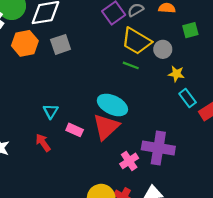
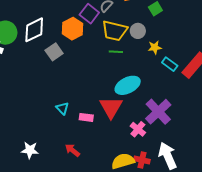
orange hexagon: (25, 43) -> (73, 29), moved
cyan ellipse: (112, 105) -> (128, 85), moved, turned -35
red arrow: (43, 143) -> (72, 150), moved
purple cross: (158, 148) -> (158, 112), turned -36

